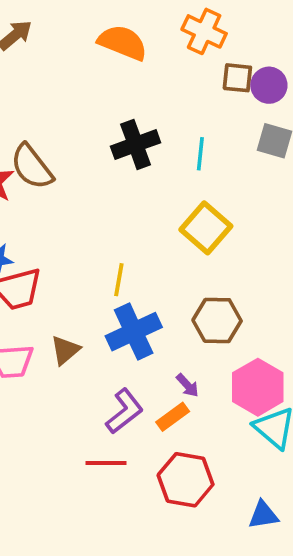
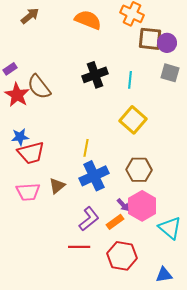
brown square: (237, 78) -> (150, 39), size x1.4
pink hexagon: (258, 387) -> (142, 206), moved

